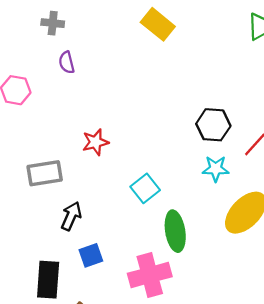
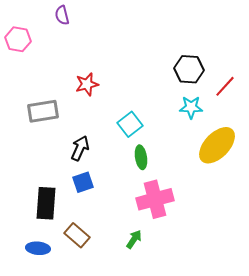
black arrow: (71, 216) -> (80, 148), moved
green ellipse: (175, 231) -> (141, 157), moved, size x0.7
pink cross: (150, 275) -> (155, 199), moved

